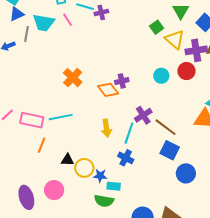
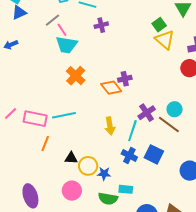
purple cross: (101, 12) -> (101, 25), moved
pink line: (68, 20) -> (62, 30), moved
cyan trapezoid: (44, 23) -> (67, 45), moved
gray line: (26, 34) -> (52, 20), moved, turned 42
yellow triangle: (175, 40) -> (165, 40), moved
cyan circle: (161, 76) -> (174, 109), moved
blue square: (170, 150) -> (154, 154), moved
cyan rectangle: (114, 186) -> (126, 189), moved
pink circle: (54, 190) -> (72, 191), moved

